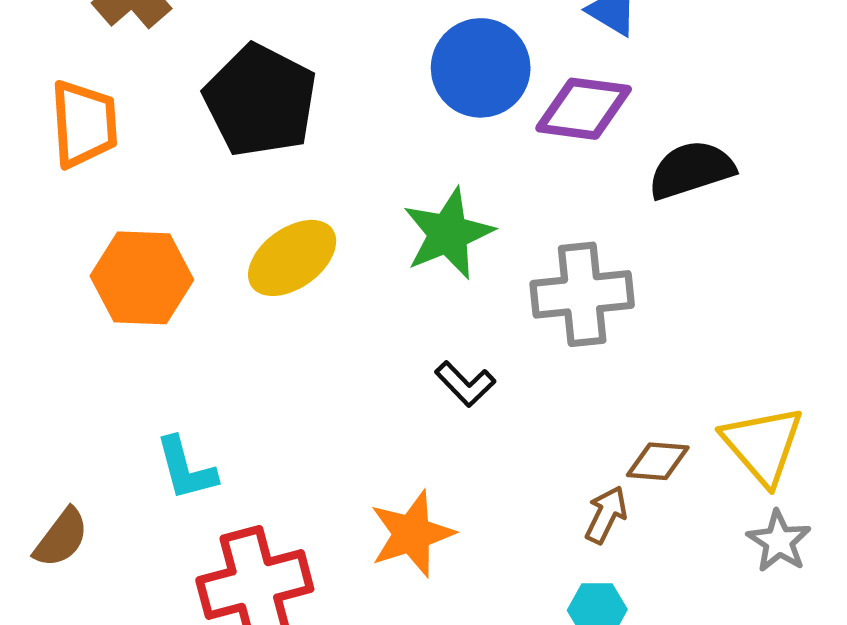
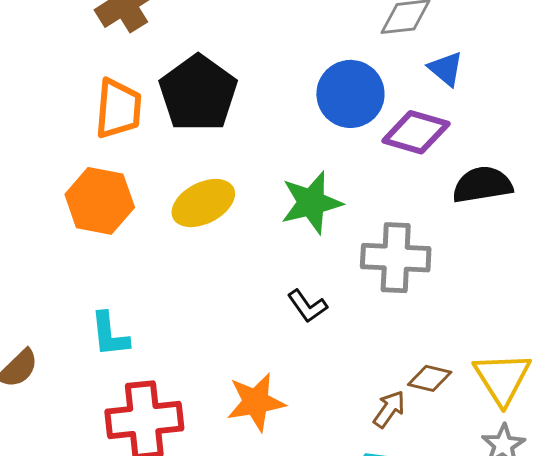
orange trapezoid: (84, 124) -> (118, 109), moved

